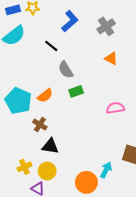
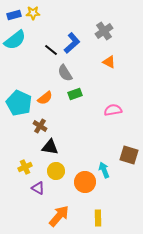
blue L-shape: (70, 21) -> (72, 43), moved
cyan arrow: (106, 170) -> (104, 170), turned -49
yellow circle: (47, 171) -> (56, 171), moved

